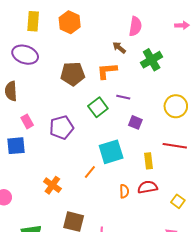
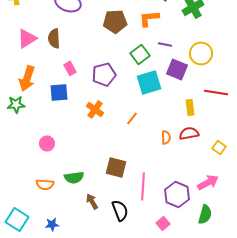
yellow circle: (176, 106) -> (201, 53), moved
purple square: (135, 122) -> (177, 69), size x1.5
cyan square: (111, 152) -> (149, 82), moved
orange cross: (52, 185) -> (95, 109), moved

